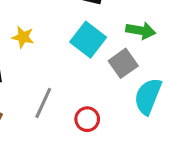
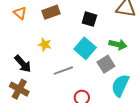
gray line: (43, 103) -> (63, 71), moved, turned 42

